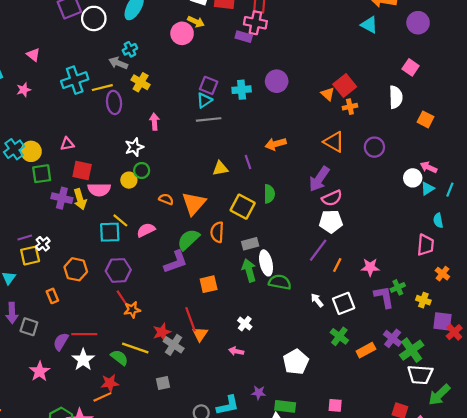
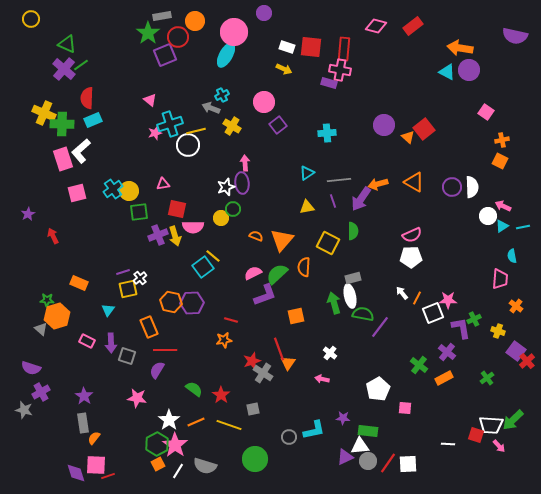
white circle: (94, 18) -> (188, 145), moved
purple circle: (418, 23) -> (469, 70), moved
pink circle: (182, 33) -> (264, 102), moved
pink triangle: (33, 55) -> (150, 100), moved
purple circle: (277, 81) -> (384, 125), moved
purple square: (209, 85) -> (278, 125), moved, turned 30
pink star: (24, 90) -> (155, 133), moved
white semicircle: (396, 97) -> (472, 187), moved
cyan triangle: (204, 100) -> (307, 173), moved
purple ellipse: (114, 102) -> (242, 183), moved
orange cross: (350, 107) -> (502, 140), moved
gray line: (209, 119) -> (339, 180), moved
orange arrow: (276, 144) -> (378, 184), moved
purple arrow: (319, 179) -> (361, 199), moved
cyan line: (450, 190) -> (523, 227), turned 56
purple cross: (62, 198) -> (158, 235), turned -36
pink semicircle: (146, 230) -> (253, 273), moved
cyan square: (110, 232) -> (203, 267), turned -35
gray rectangle: (250, 244) -> (353, 278), moved
purple line: (318, 250) -> (380, 327), moved
purple hexagon: (118, 270) -> (192, 303), moved
orange rectangle: (52, 296) -> (149, 327), size x1.5
red line: (121, 297) -> (231, 320), moved, turned -40
white arrow: (317, 300) -> (402, 293), moved
white square: (344, 303) -> (433, 313), moved
purple square: (442, 321) -> (516, 351), turned 30
red line: (84, 334) -> (165, 350), moved
purple cross: (393, 338) -> (447, 352), moved
yellow line: (135, 348) -> (229, 425), moved
green cross: (412, 350) -> (487, 378), size x0.6
green semicircle: (119, 358) -> (194, 389), moved
white star: (83, 360) -> (169, 420), moved
pink star: (40, 371) -> (137, 398), turned -30
white trapezoid: (420, 375) -> (491, 425), moved
red star: (110, 383) -> (221, 395), moved, turned -30
pink square: (335, 405) -> (405, 408), moved

